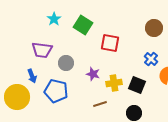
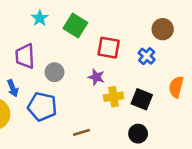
purple trapezoid: (42, 50) -> (25, 56), turned 80
blue cross: (151, 59) -> (147, 56), moved
purple star: (93, 74) -> (96, 77), moved
brown line: (100, 104) -> (82, 132), moved

